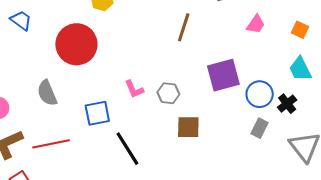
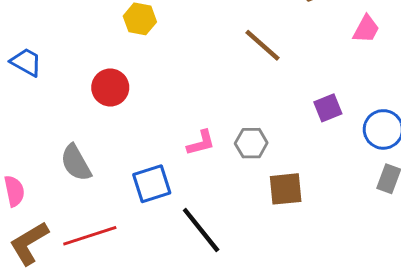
brown line: (184, 27) -> (263, 45), turned -60
red circle: (76, 44) -> (110, 88), size x0.6
purple square: (223, 75) -> (328, 108), size x0.6
pink L-shape: (134, 89) -> (201, 143), turned -75

